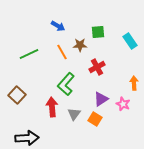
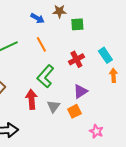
cyan rectangle: (130, 41) -> (105, 55), moved
brown star: (80, 45) -> (59, 11), moved
pink star: (123, 104) -> (96, 131), moved
orange square: (95, 119) -> (74, 111), turned 32

